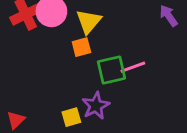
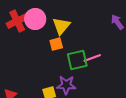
purple star: (96, 106) -> (66, 85), turned 30

